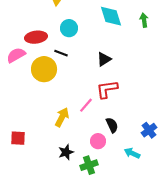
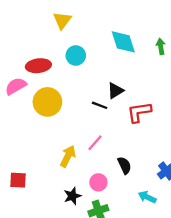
black line: (61, 53) -> (100, 105), moved
red L-shape: (107, 89) -> (139, 112), moved
pink circle: (98, 141) -> (98, 182), moved

